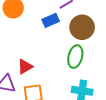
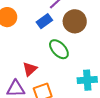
green ellipse: (75, 57) -> (59, 49), moved, turned -45

